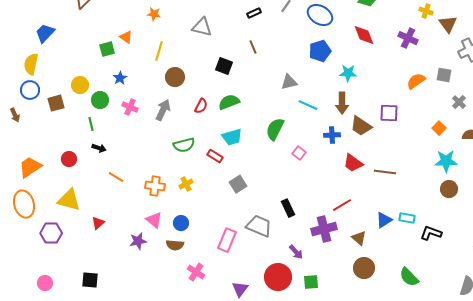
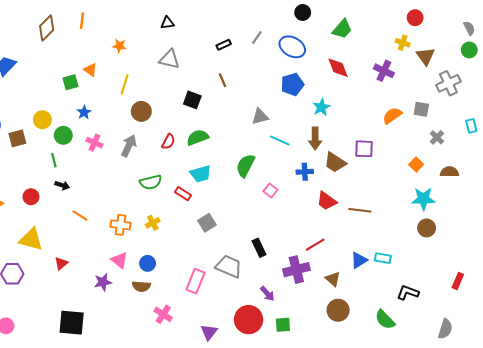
cyan star: (348, 73) -> (321, 107), turned -30
black L-shape: (431, 233) -> (408, 293), moved
black square: (90, 280) -> (72, 323), moved, size x1.5

